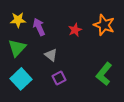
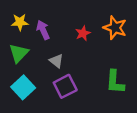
green L-shape: (104, 74) -> (115, 82), turned -35
purple square: (59, 78) -> (65, 86), size x1.5

